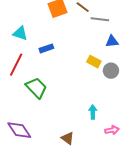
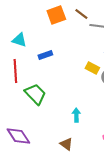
red line: (16, 65) -> (15, 71), turned -30
cyan arrow: (93, 112) -> (76, 115), moved

